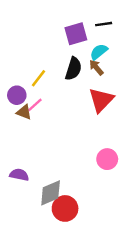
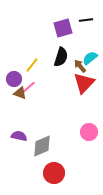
cyan semicircle: (99, 52) -> (90, 58), moved
brown arrow: (96, 67) -> (80, 66), moved
purple semicircle: (19, 175) -> (19, 136), moved
gray diamond: (51, 193) -> (42, 146), moved

